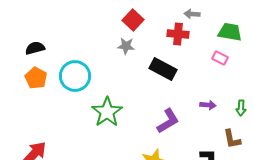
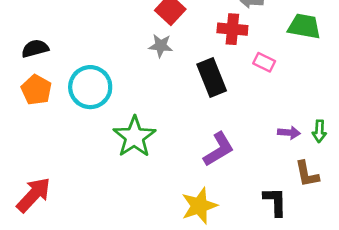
pink rectangle: (220, 58) -> (264, 62), moved
black rectangle: (163, 69) -> (212, 77), turned 40
purple arrow: (208, 105) -> (289, 133), moved

